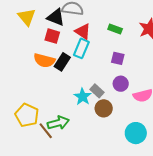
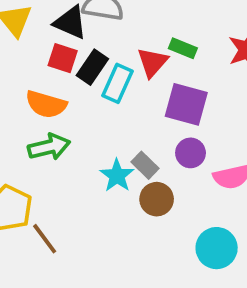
red triangle: (83, 31) -> (152, 62), moved, turned 36
purple square: (118, 58) -> (186, 104), size x1.6
black rectangle: (62, 62) -> (92, 67), moved
green arrow: (58, 123) -> (49, 147), moved

